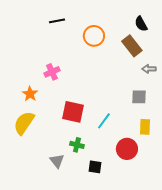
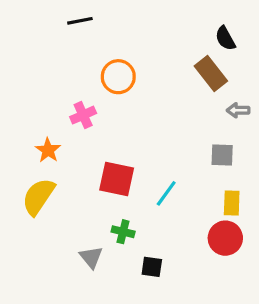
black line: (57, 21) -> (80, 21), moved
orange circle: (94, 36) -> (118, 77), moved
red circle: (127, 149) -> (225, 238), moved

